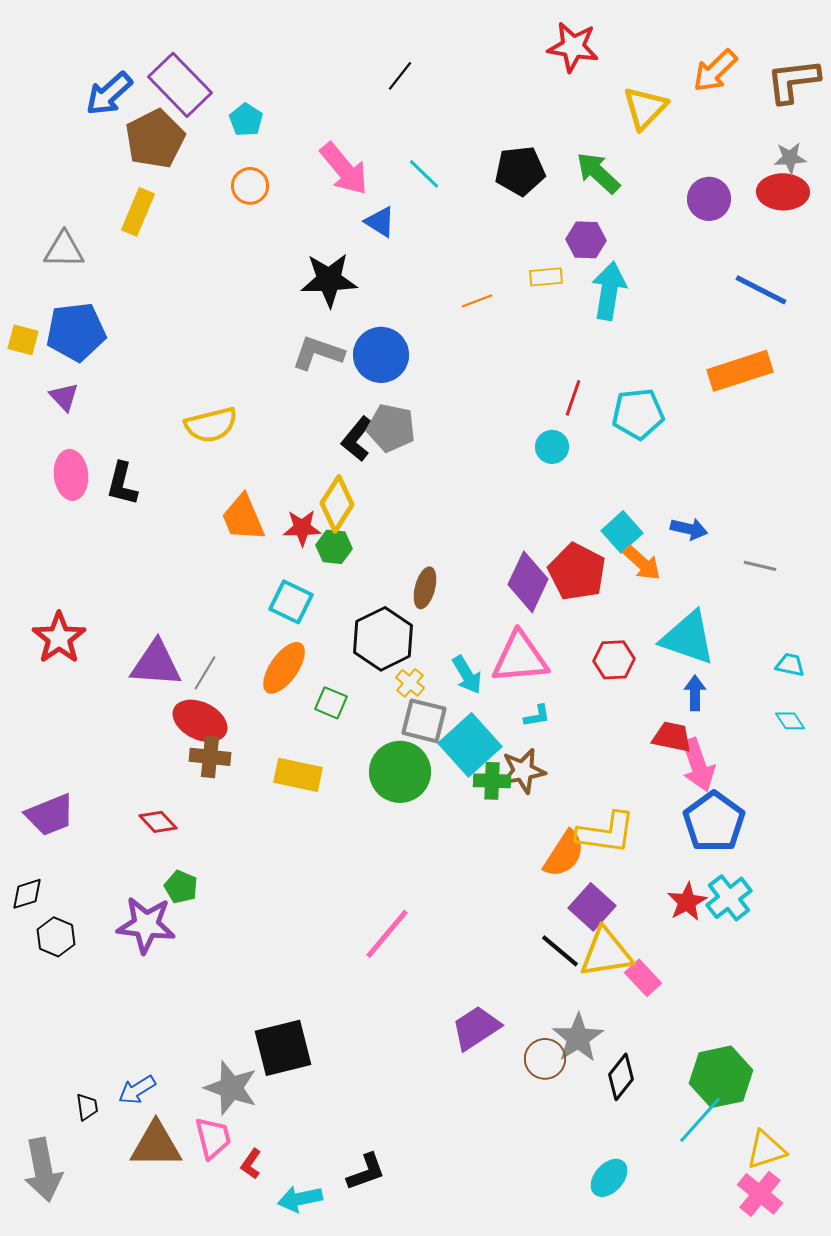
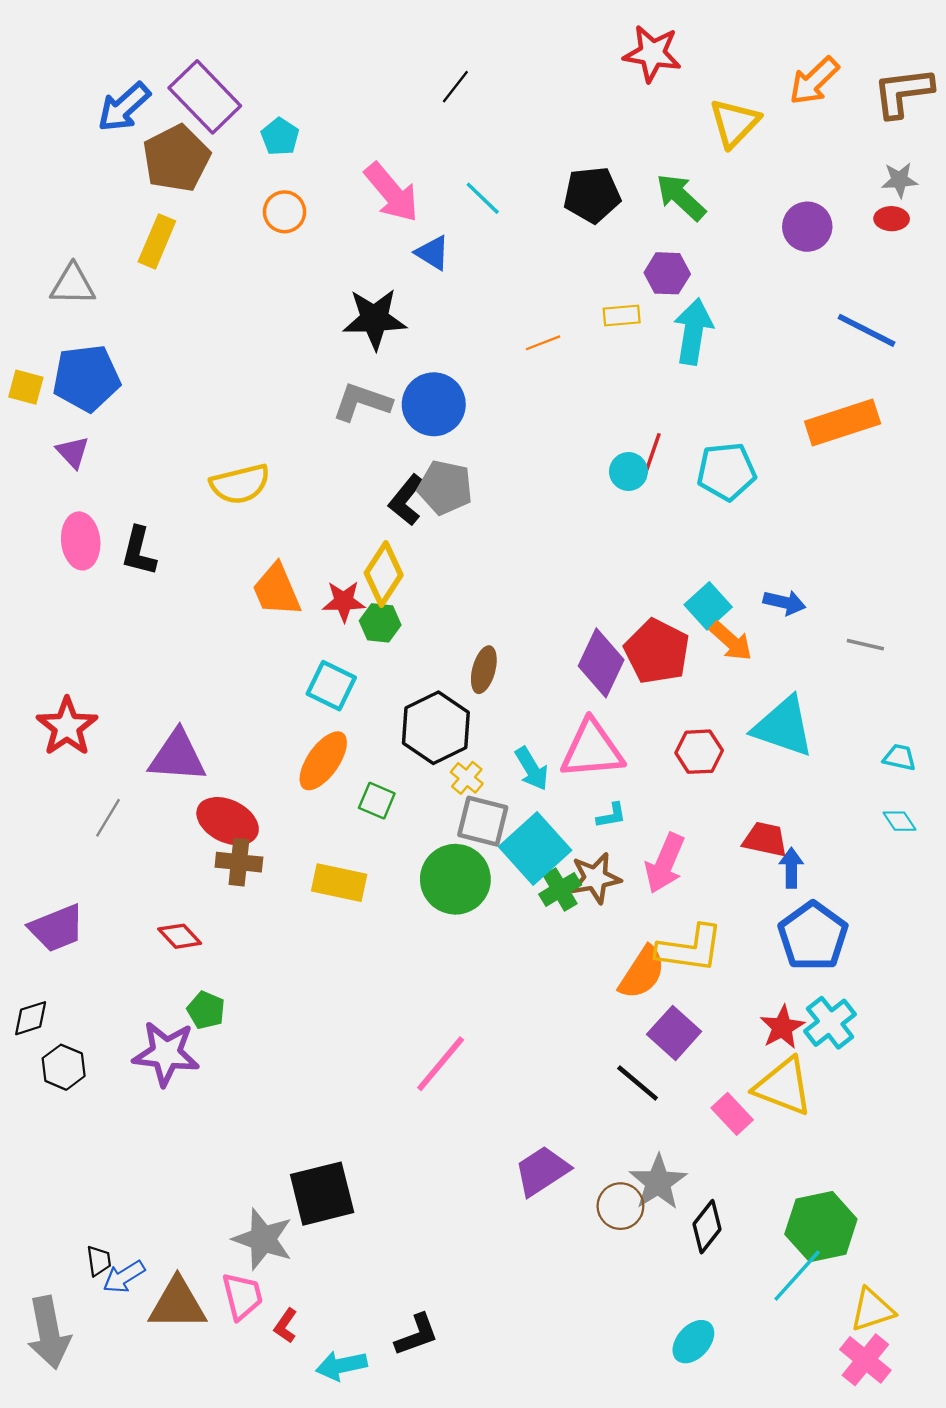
red ellipse: (783, 192) -> (892, 219), size x0.6
cyan circle: (552, 447) -> (628, 472), moved
gray line: (205, 673) -> (108, 818), moved
blue arrow: (695, 693) -> (791, 868), moved
pink arrow: (698, 765) -> (665, 863), moved, turned 42
green cross: (492, 781) -> (560, 889), turned -33
yellow triangle: (606, 953) -> (783, 1087), moved, turned 30
blue arrow: (137, 1090) -> (124, 1277), moved

